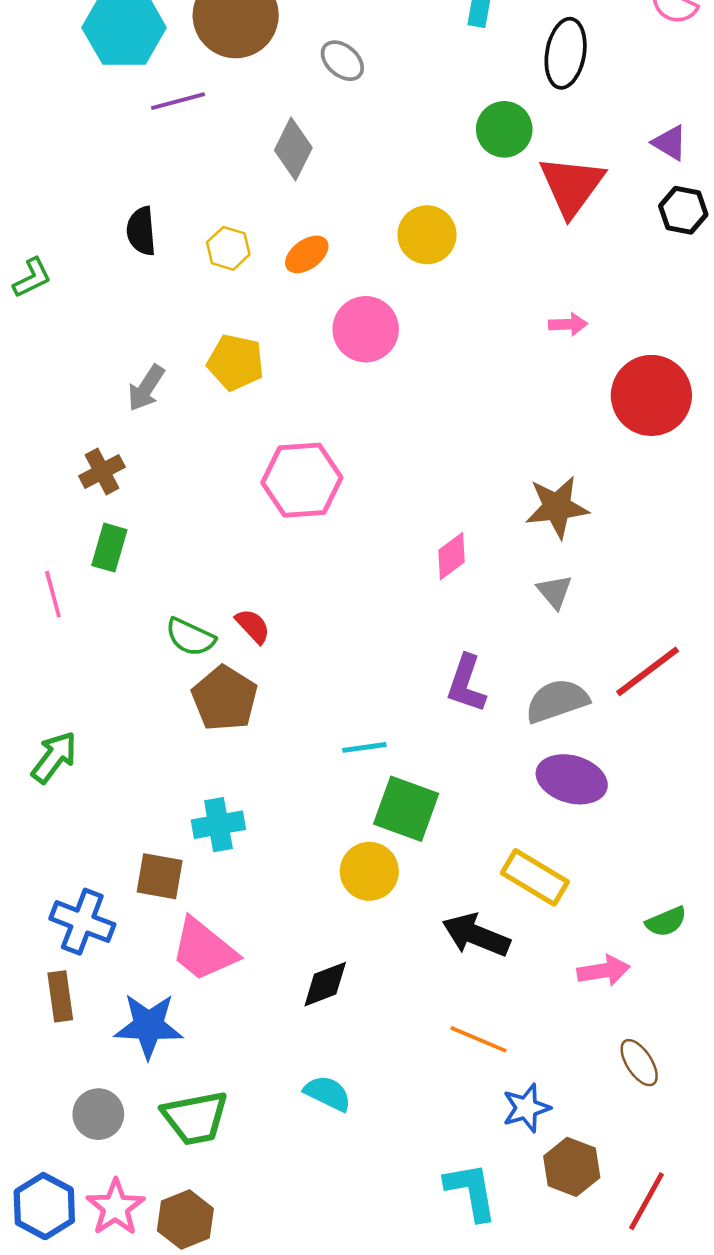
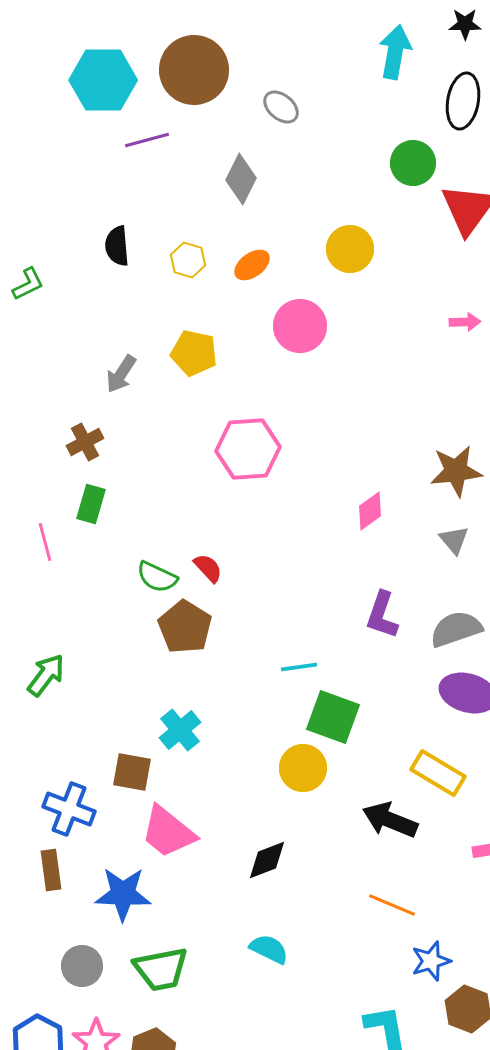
cyan cross: (218, 825) -> (180, 730), turned -30

